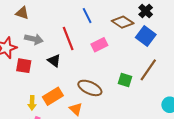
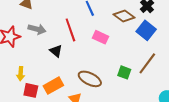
pink rectangle: (99, 45) -> (101, 37), turned 49
red square: (24, 66) -> (31, 90), moved
yellow arrow: (32, 103) -> (21, 74), moved

